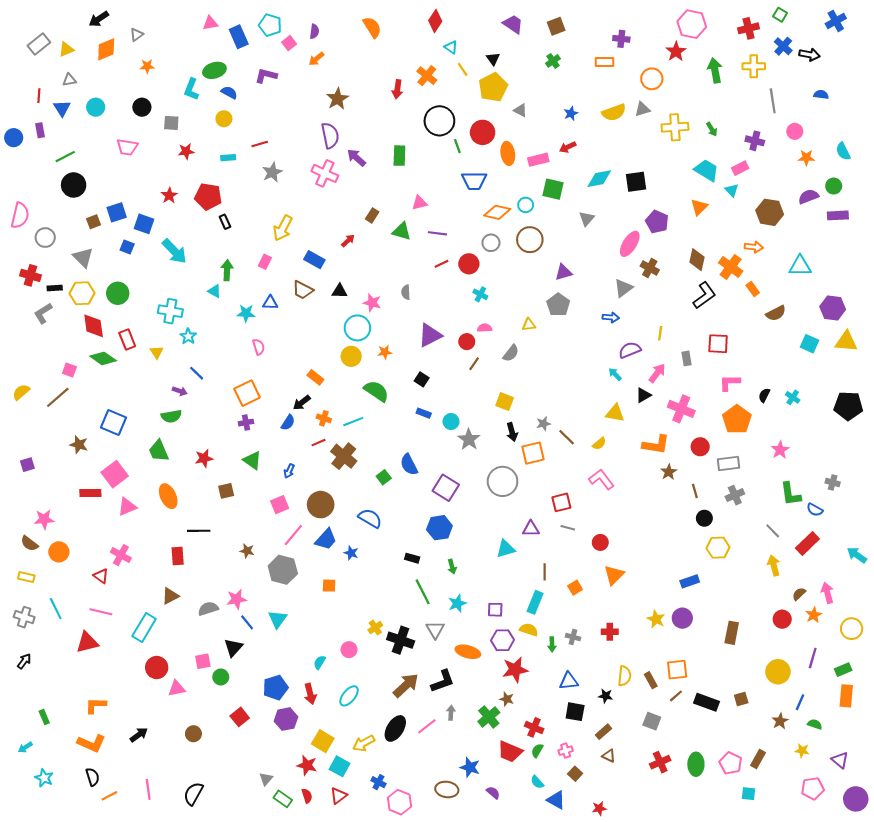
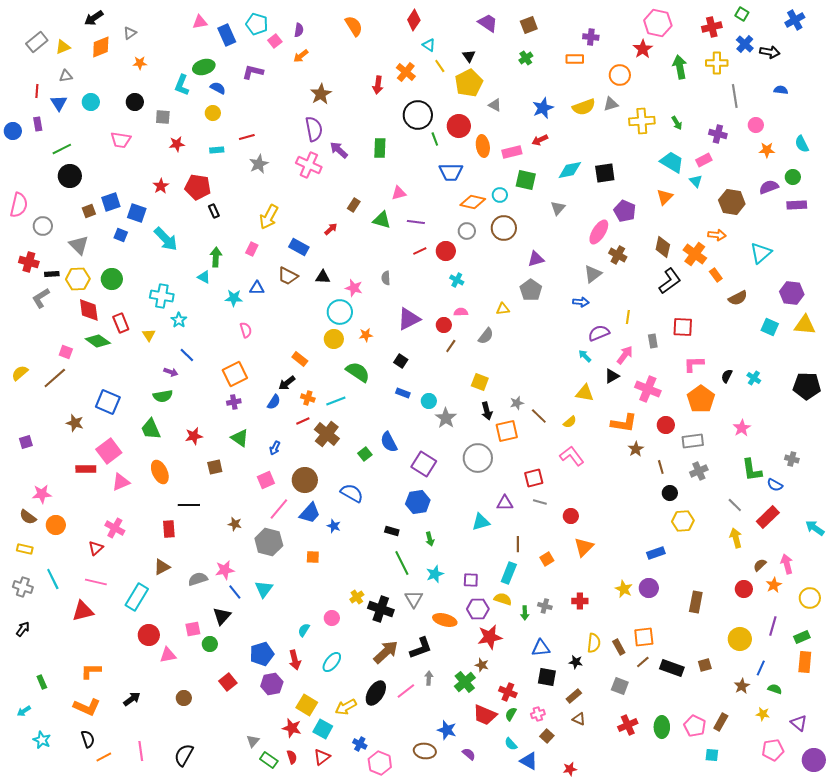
blue star: (571, 113) -> (543, 108), size x1.5
cyan triangle: (800, 266) -> (761, 253), turned -40
red triangle: (101, 576) -> (96, 548), turned 42

